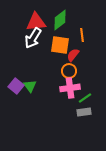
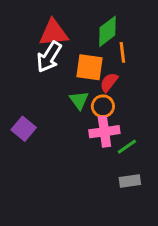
green diamond: (60, 20) -> (107, 31), moved
green triangle: (30, 86) -> (79, 100), moved
gray rectangle: (84, 112) -> (130, 181), moved

